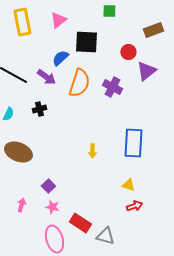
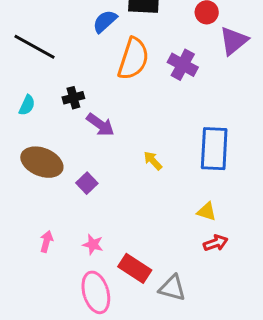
purple arrow: (46, 77) -> (100, 125), moved
yellow arrow: (92, 151) -> (153, 161), turned 136
purple square: (48, 186) -> (87, 183), moved

